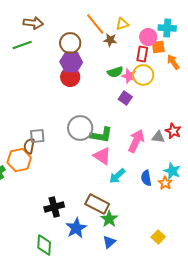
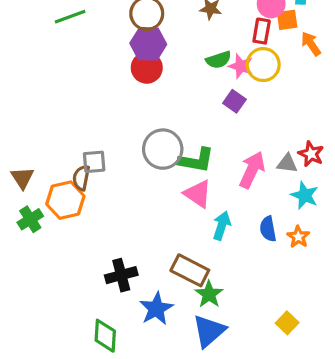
cyan star: (172, 171) -> (305, 195), moved
cyan arrow: (117, 176) -> (222, 226), turned 150
blue triangle: (109, 242) -> (209, 331), size x1.6

